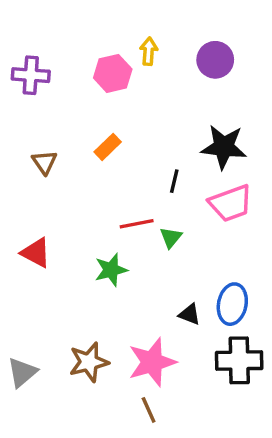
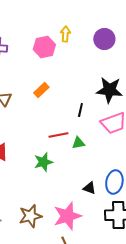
green triangle: (171, 237) -> (78, 143), turned 40

